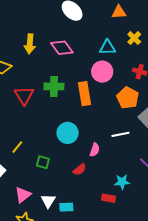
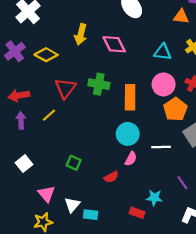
pink circle: (102, 72) -> (164, 84), moved
cyan circle: (68, 133) -> (128, 134), moved
yellow line: (17, 147) -> (49, 115), moved
pink triangle: (23, 195) -> (46, 194), turned -42

